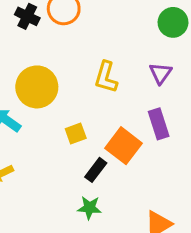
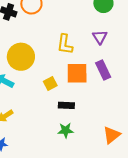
orange square: (123, 146) -> (77, 73), moved, turned -30
black rectangle: (96, 170) -> (66, 105), turned 63

